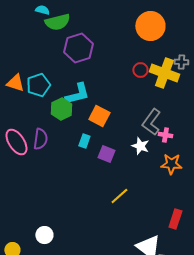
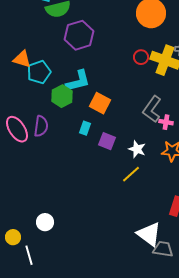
orange triangle: (15, 83) -> (22, 59), moved
white star: (140, 146) -> (137, 149), moved
yellow line: (119, 196) -> (131, 174), moved

